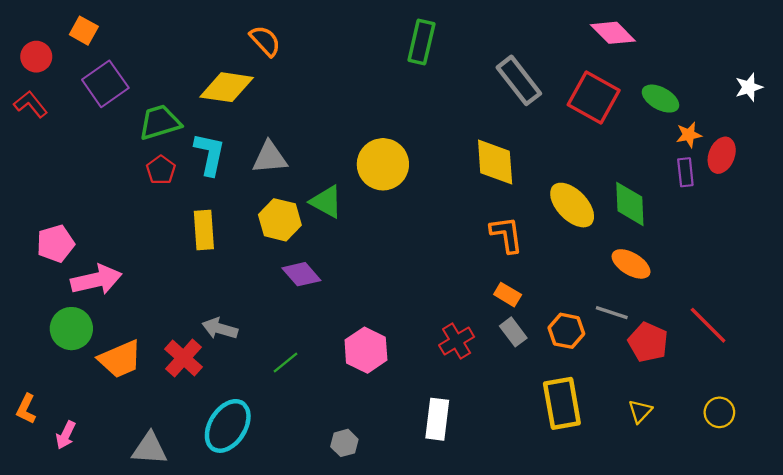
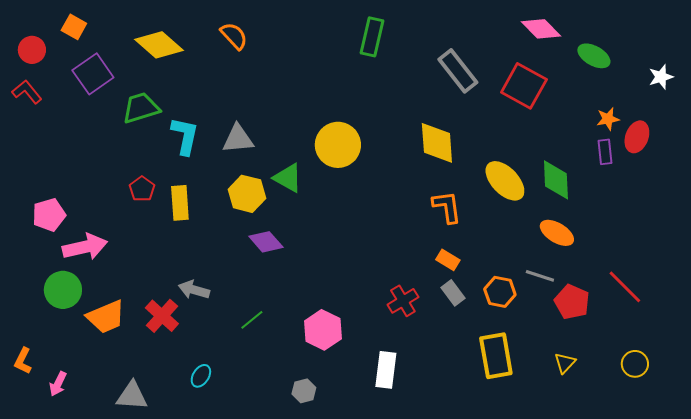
yellow diamond: (227, 87) -> (159, 45), moved, turned 33
green ellipse: (660, 99) -> (594, 56), moved
red pentagon: (161, 170) -> (142, 189), moved
pink hexagon: (366, 350) -> (323, 330), moved
cyan ellipse: (228, 426) -> (201, 376), size x0.5

